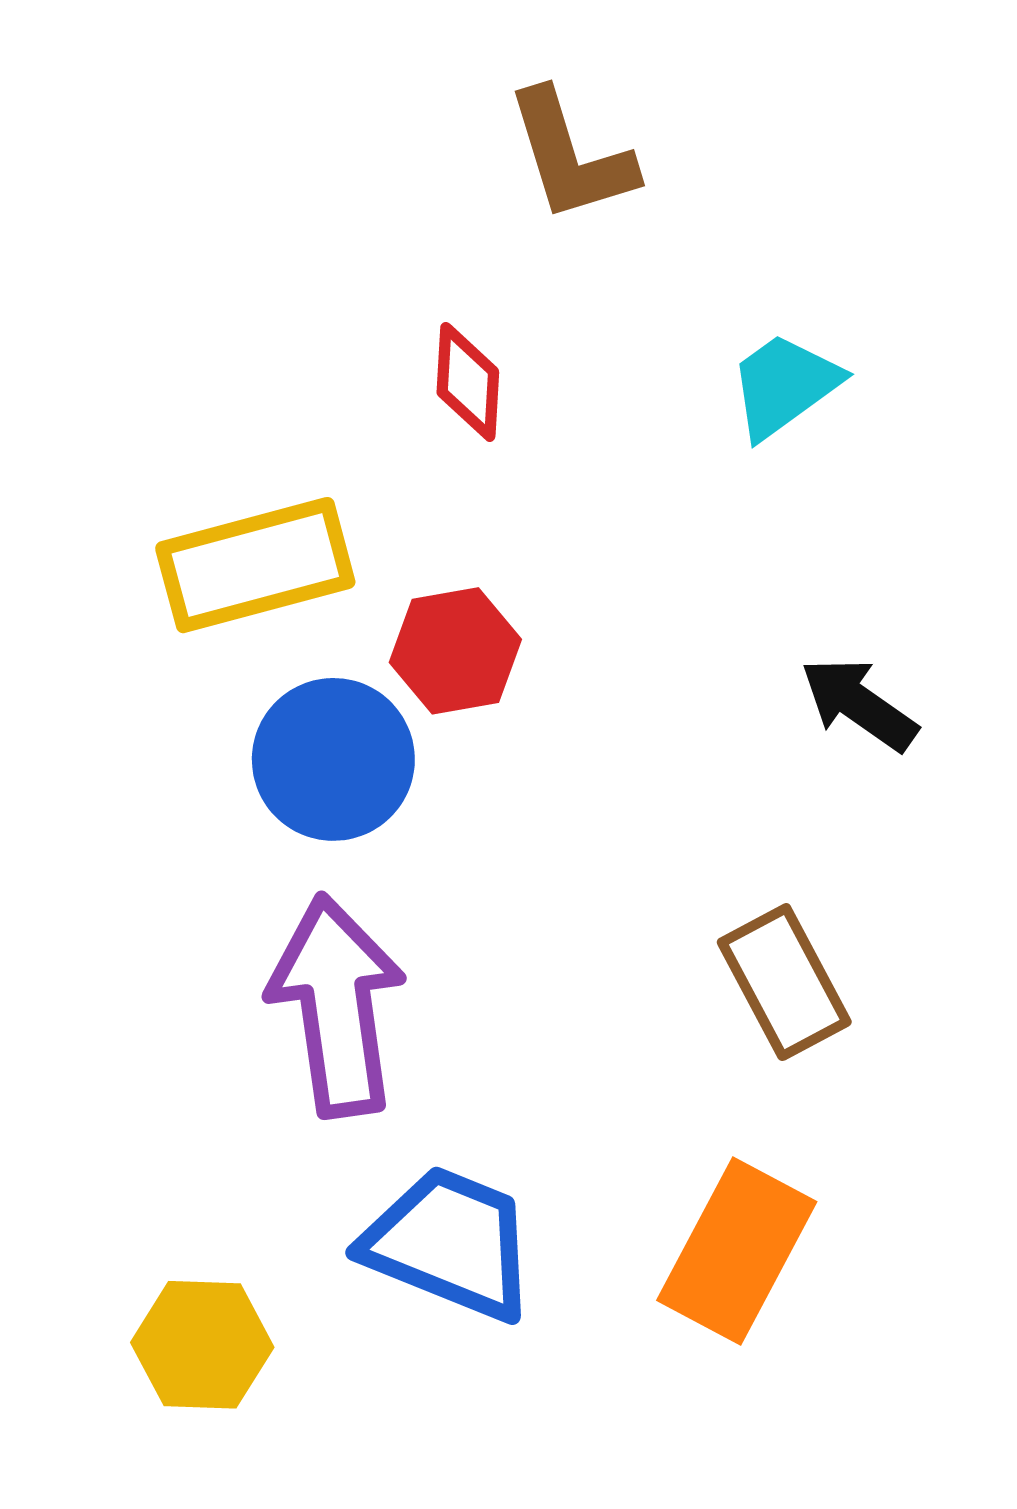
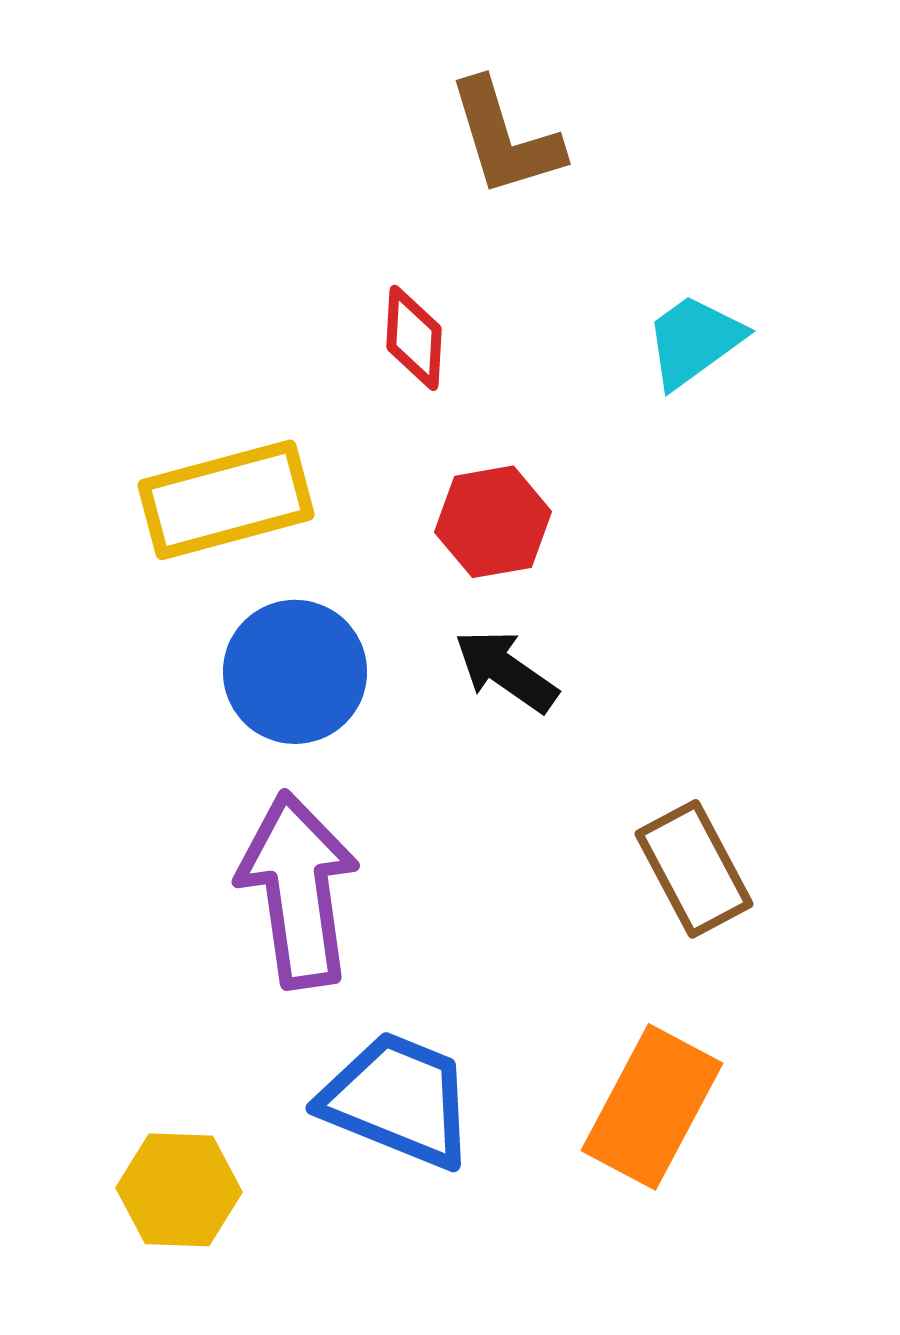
red hexagon: (455, 651) -> (493, 522), moved
black arrow: (859, 704) -> (506, 671), moved

